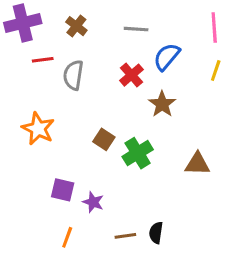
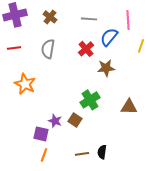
pink line: (214, 28) -> (128, 20), moved
red line: (43, 60) -> (14, 48), moved
brown star: (162, 104) -> (106, 68), turned 30
brown square: (104, 139) -> (75, 120), moved
purple square: (63, 190) -> (41, 134), moved
purple star: (93, 202) -> (55, 121), moved

